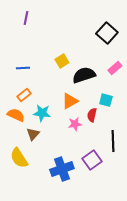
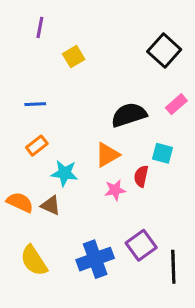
yellow square: (62, 61) -> (74, 57), moved
orange semicircle: (16, 115) -> (20, 202), moved
brown triangle: (33, 134) -> (51, 205), turned -48
black line: (113, 141) -> (173, 267), moved
yellow semicircle: (19, 158) -> (34, 261), moved

